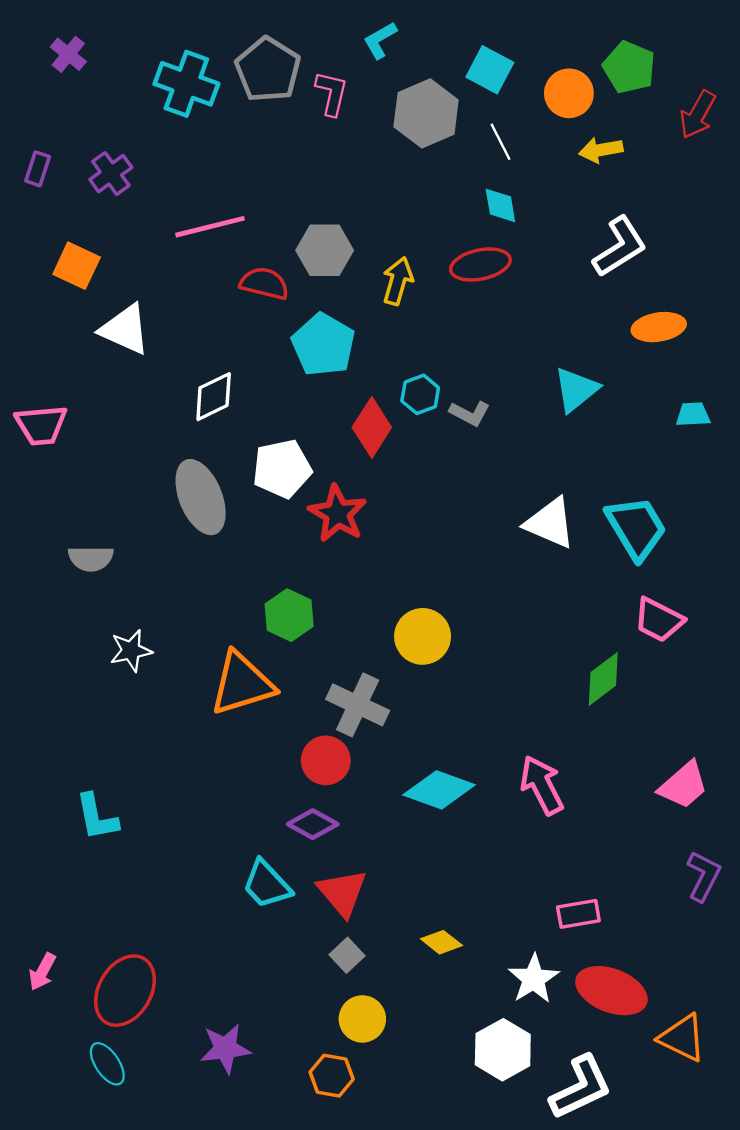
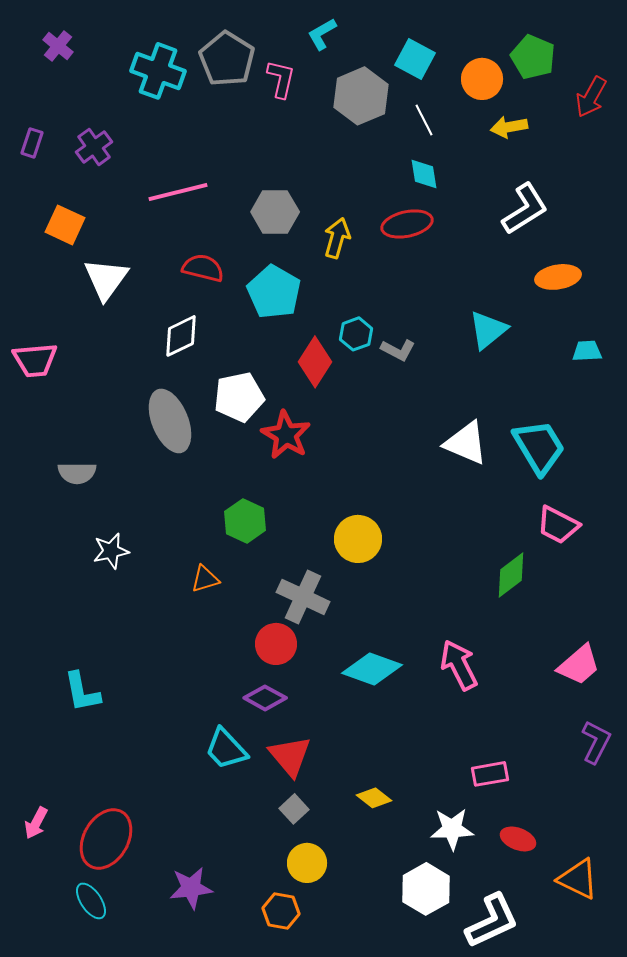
red semicircle: (264, 283) -> (203, 268), moved
white triangle: (125, 329) -> (106, 279), turned 42
orange triangle: (242, 684) -> (205, 579), size x0.5
white star: (534, 979) -> (452, 829), turned 30
red ellipse: (611, 991) -> (518, 839), size x0.6

